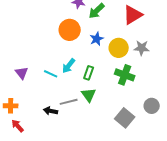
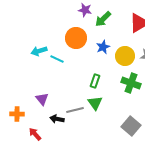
cyan arrow: (69, 66) -> (39, 51), moved, turned 35
purple triangle: (22, 73) -> (42, 99), moved
cyan line: (51, 74) -> (57, 59), moved
red arrow: (18, 126) -> (35, 134), moved

